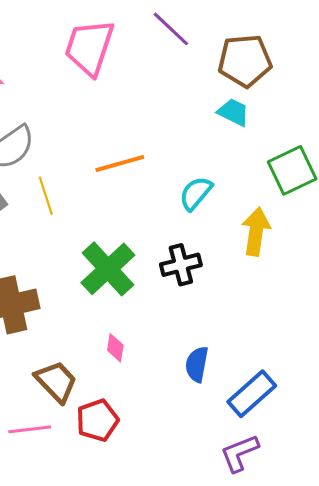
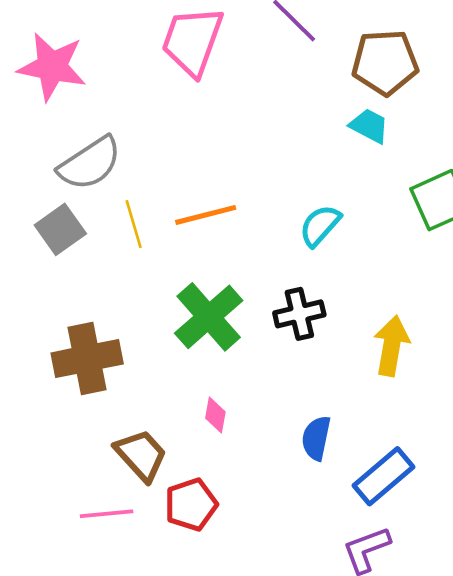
orange line: (120, 164) -> (206, 215), moved
yellow arrow: (256, 232) -> (391, 346), moved

